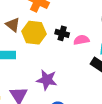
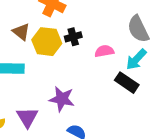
black cross: (62, 33) -> (73, 37), moved, turned -32

